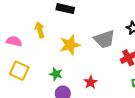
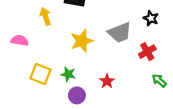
yellow arrow: (40, 30) -> (45, 16), moved
yellow square: (19, 71) -> (40, 74), moved

